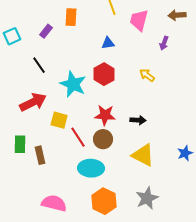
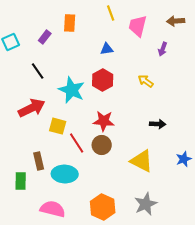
black arrow: (138, 120) -> (158, 124), moved
green rectangle: (20, 144) -> (21, 181), moved
cyan ellipse: (91, 168) -> (65, 174), moved

